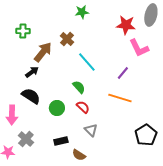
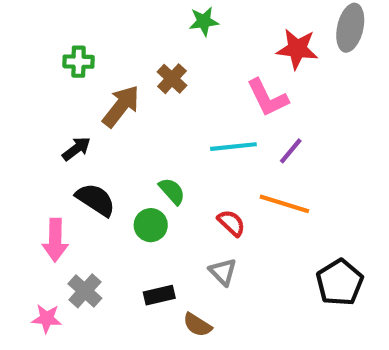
pink L-shape: (139, 48) -> (267, 98), moved
cyan line: (87, 62) -> (233, 147), moved, turned -55
black arrow: (32, 72) -> (76, 149), moved
green semicircle: (79, 87) -> (172, 191), moved
red semicircle: (83, 107) -> (231, 223), moved

